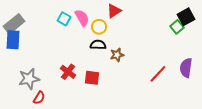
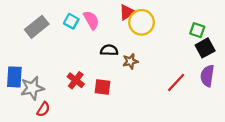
black square: (186, 17) -> (205, 48), moved
gray rectangle: (14, 24) -> (37, 27), moved
yellow circle: (99, 27) -> (141, 22), moved, size x1.5
green square: (177, 27) -> (197, 30), turned -32
blue rectangle: (13, 40) -> (14, 77), moved

